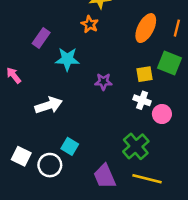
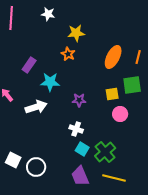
green square: (169, 63) -> (132, 85), turned -30
white cross: (142, 100) -> (76, 129), moved
white arrow: (49, 105) -> (36, 107), moved
pink circle: (162, 114) -> (120, 114), moved
cyan square: (70, 146) -> (82, 149), moved

